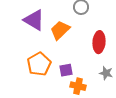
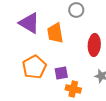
orange trapezoid: (60, 30) -> (55, 33), turned -55

